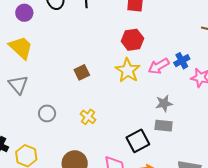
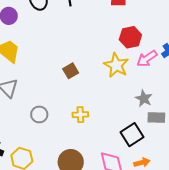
red hexagon: (132, 40) -> (130, 37), moved
gray star: (164, 103) -> (144, 98), moved, turned -30
yellow cross: (88, 117) -> (80, 115), turned -35

